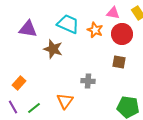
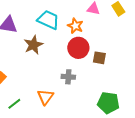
red circle: (122, 34) -> (78, 48), moved
brown star: (53, 49) -> (33, 45), turned 30

